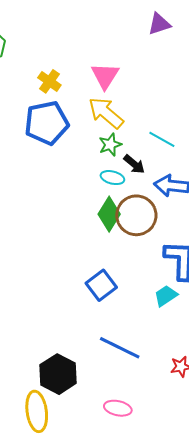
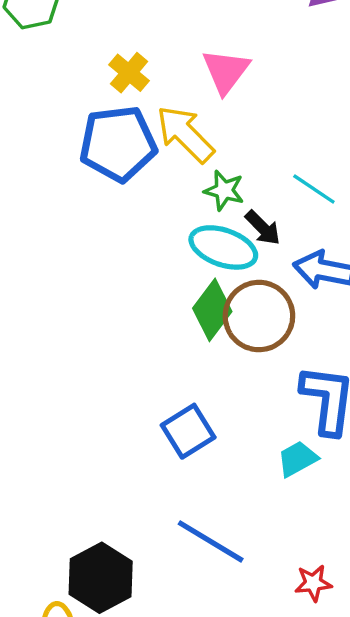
yellow arrow: (106, 113) -> (185, 134), moved
green star: (110, 145) -> (224, 190), turned 30
cyan ellipse: (112, 178) -> (223, 247), size x1.6

